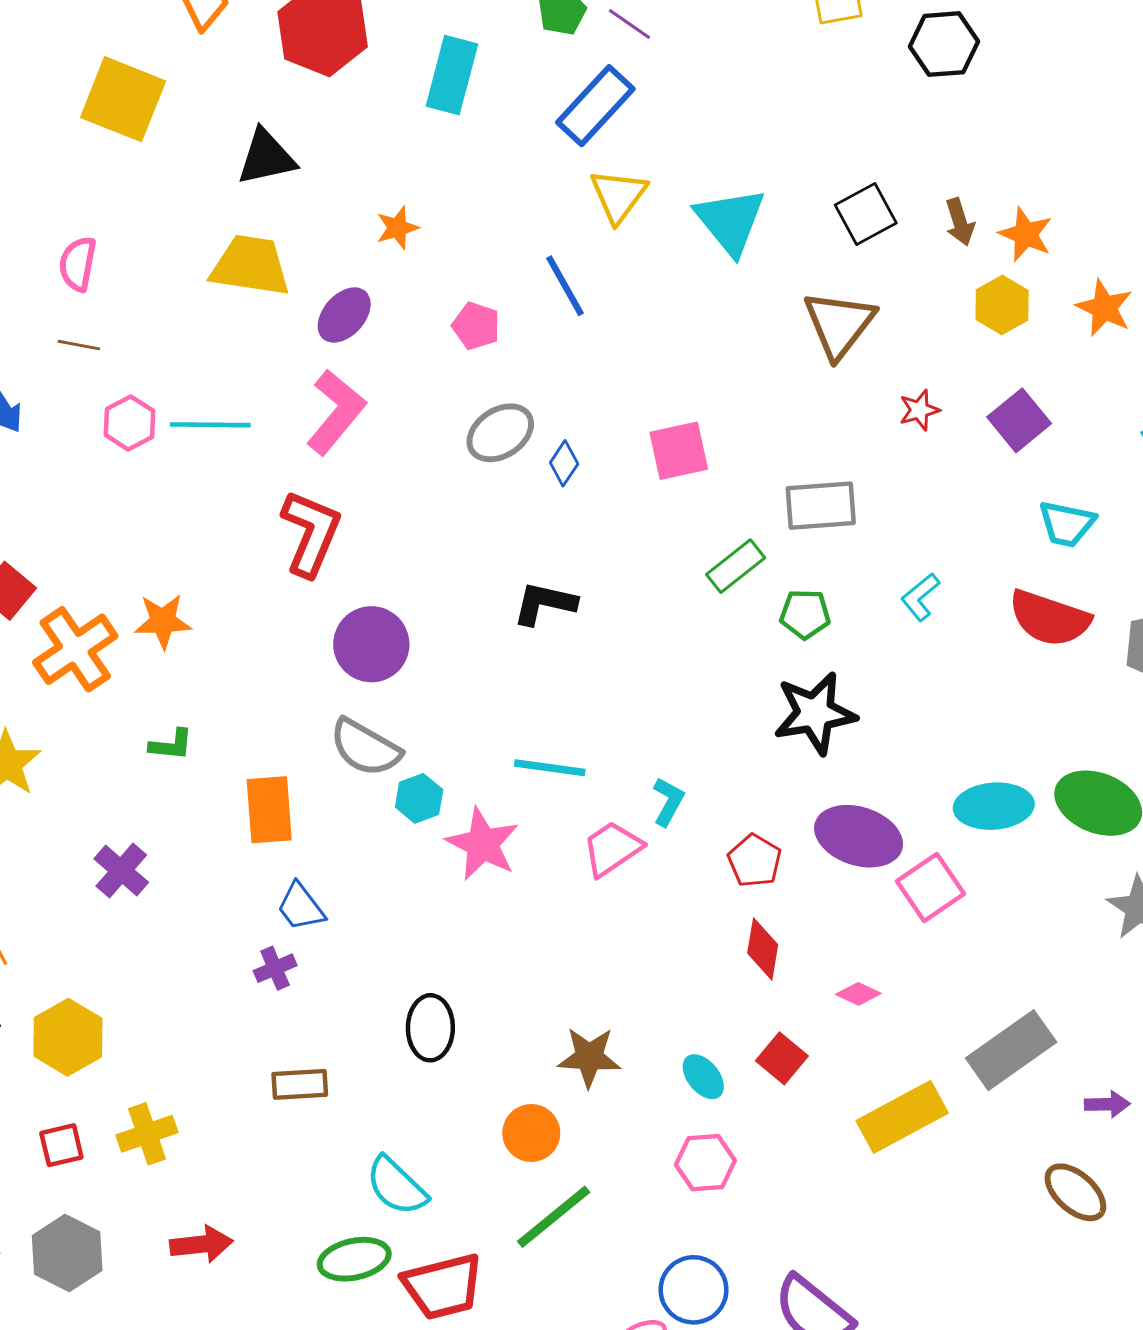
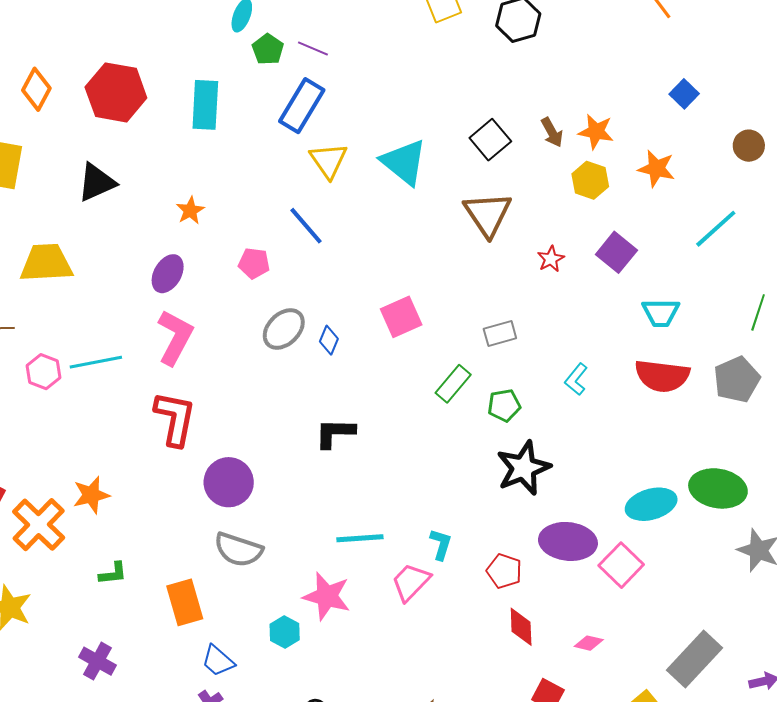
yellow trapezoid: (250, 266) -> (46, 263), moved
gray rectangle: (821, 506) -> (500, 334), size x0.7
cyan hexagon: (419, 798) -> (285, 632), moved

